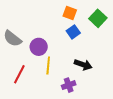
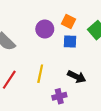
blue square: (73, 32) -> (70, 42), turned 32
purple circle: (39, 47) -> (45, 29), moved

